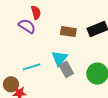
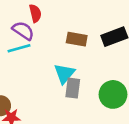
cyan line: (31, 67) -> (19, 48), moved
gray rectangle: (66, 69) -> (73, 88), turned 35

